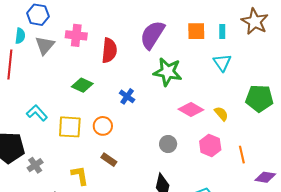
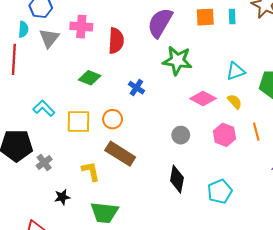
cyan triangle: (222, 63) -> (236, 71), moved, turned 48
orange line: (242, 155) -> (256, 132), moved
brown rectangle: (109, 160) -> (120, 154), size x1.8

